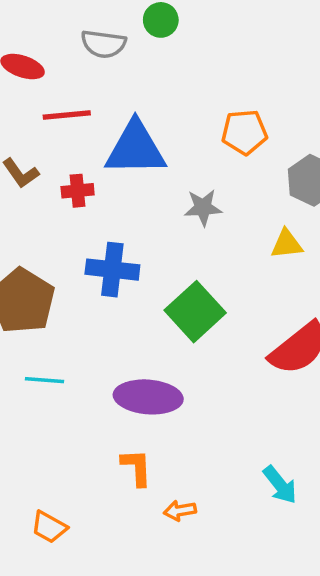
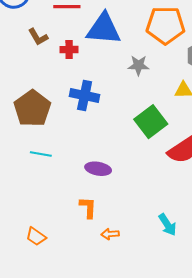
orange pentagon: (244, 132) -> (166, 25), size x1.5
green square: (195, 312) -> (151, 122), moved
purple ellipse: (148, 397) -> (98, 169), size x0.7

